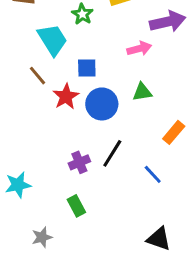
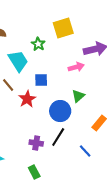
green triangle: (142, 92) -> (78, 96), turned -32
blue circle: (102, 104) -> (60, 111), moved
purple cross: (79, 162) -> (36, 143), turned 32

